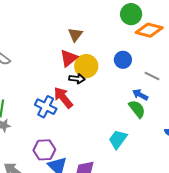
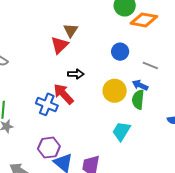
red triangle: (69, 58) -> (60, 45), moved
yellow circle: (86, 66) -> (115, 91), moved
green semicircle: (137, 109) -> (138, 100), turned -132

